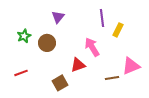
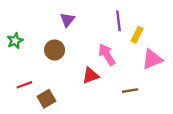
green star: (24, 36) -> (15, 41), moved
pink triangle: (131, 66) -> (152, 59), moved
brown square: (60, 83) -> (46, 99), moved

